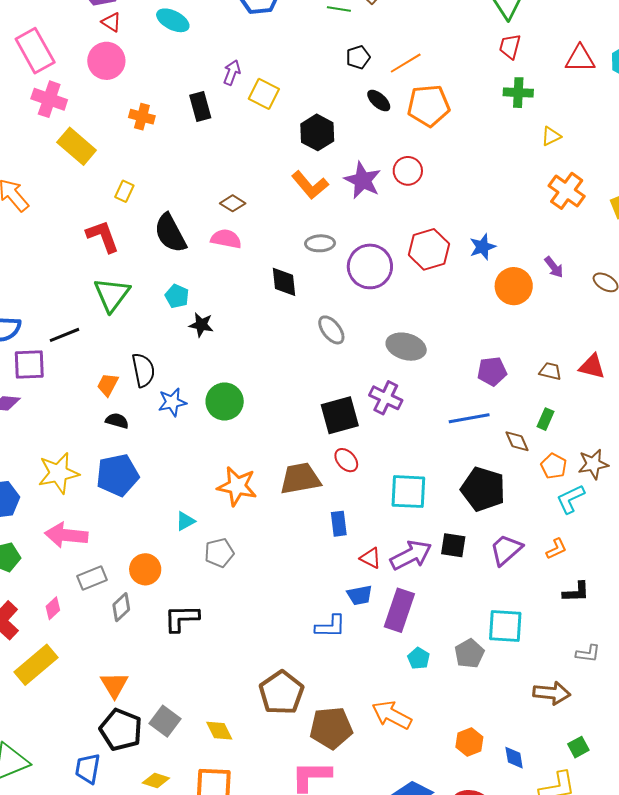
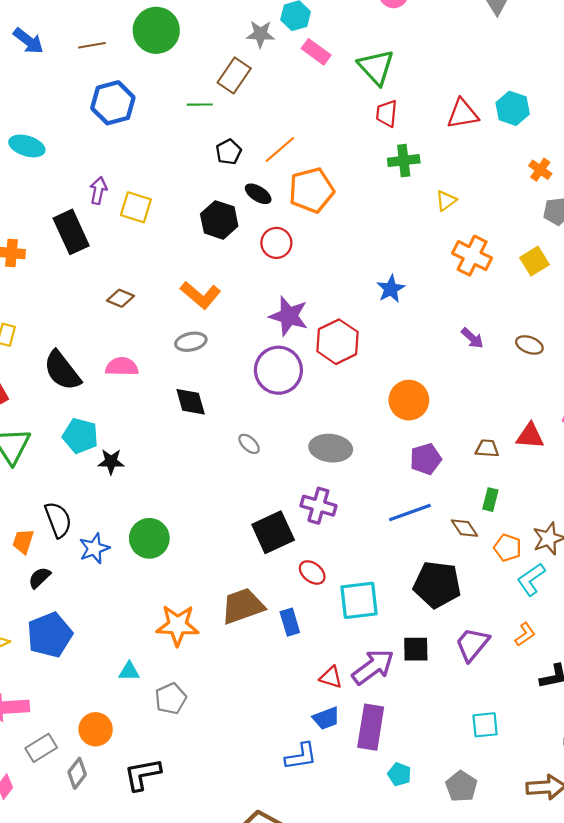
black rectangle: (200, 107) -> (71, 232), size x1.4
black hexagon: (317, 132) -> (219, 220), moved
red circle: (408, 171) -> (276, 243), moved
purple star: (363, 180) -> (289, 316), moved
brown diamond: (233, 203) -> (121, 298), moved
gray ellipse: (320, 243) -> (191, 342), moved
blue star: (483, 247) -> (391, 289), moved
orange circle: (514, 286) -> (409, 400), moved
cyan pentagon: (177, 296) -> (80, 436), size x1.4
gray ellipse: (331, 330) -> (249, 444), size x0.7
black semicircle: (117, 421) -> (39, 578), turned -50
red ellipse: (346, 460) -> (312, 572), moved
cyan triangle: (185, 521) -> (129, 671), turned 40
blue rectangle: (339, 524) -> (290, 622), moved
cyan square: (505, 626) -> (485, 725), size x0.7
gray pentagon: (469, 654) -> (461, 786), moved

